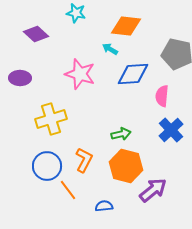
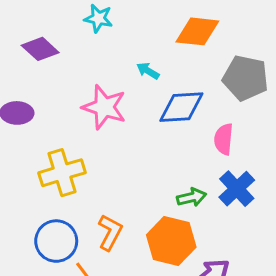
orange diamond: (126, 26) -> (197, 31), moved
green arrow: (121, 134) -> (192, 197), moved

